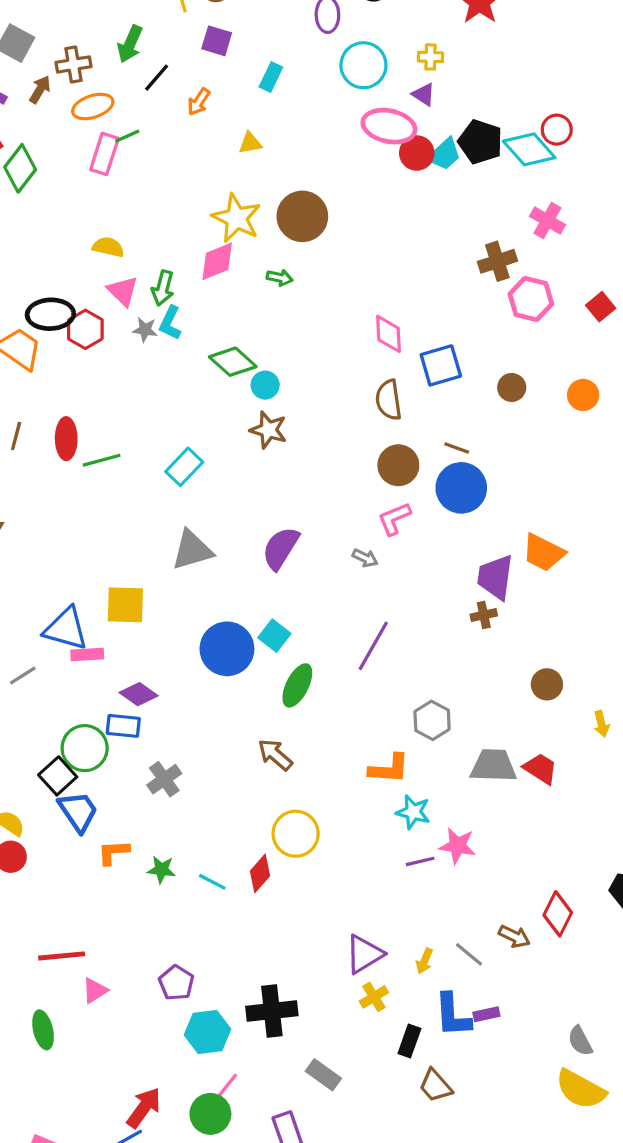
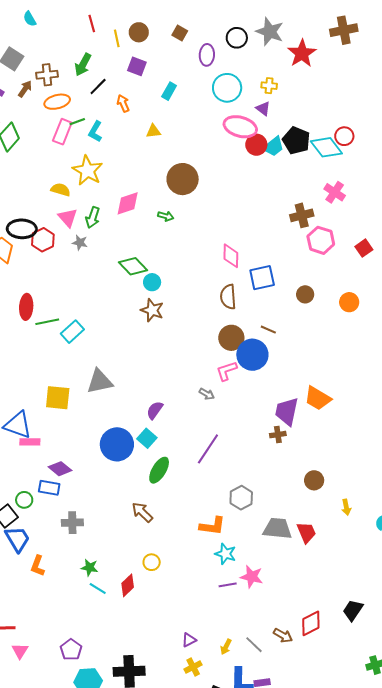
orange arrow: (199, 102) -> (123, 103), turned 120
yellow star: (236, 218) -> (87, 171), moved
cyan L-shape: (170, 323) -> (95, 131), moved
cyan rectangle: (184, 467) -> (72, 332), moved
blue circle: (461, 488) -> (252, 355), moved
purple semicircle: (281, 548) -> (155, 410), moved, size x0.7
yellow square: (125, 605) -> (58, 398), moved
green circle: (85, 748) -> (24, 500), size x0.6
red trapezoid: (540, 769) -> (306, 532), turned 30
gray cross: (164, 779) -> (72, 523), turned 30
yellow circle: (296, 834) -> (152, 562), size x0.6
orange L-shape: (113, 852) -> (38, 566), turned -70
green star: (161, 870) -> (90, 568), moved
red diamond: (558, 914) -> (311, 623), turned 32
purple triangle: (364, 954) -> (189, 640), size x0.6
pink triangle: (95, 991) -> (20, 651), turned -30

